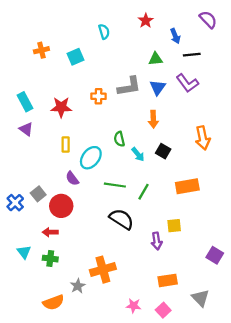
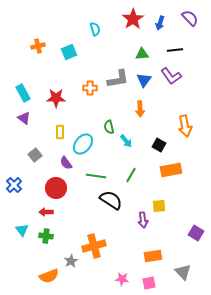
red star: (146, 21) -> (133, 19), size x1.5
blue arrow: (175, 36) -> (160, 23), moved, turned 40
black square: (163, 151) -> (159, 145), moved
green line: (115, 185) -> (96, 176), moved
gray square: (38, 194) -> (35, 155), moved
pink square: (163, 310) -> (149, 283), turned 32

